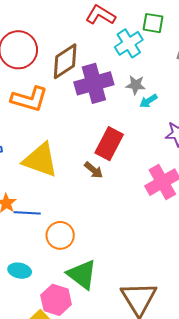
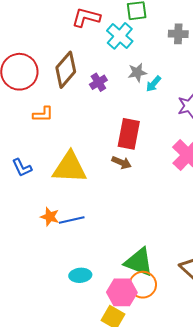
purple cross: (94, 83) -> (98, 82), size x0.5
orange L-shape: (29, 99) -> (43, 114), size x0.6
orange circle: (60, 235) -> (143, 285), moved

